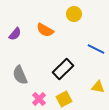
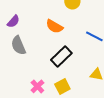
orange semicircle: (45, 30) -> (54, 26), moved
gray semicircle: (20, 75) -> (18, 45), moved

